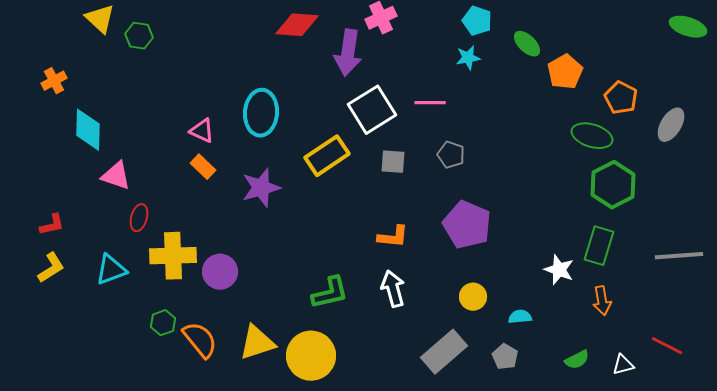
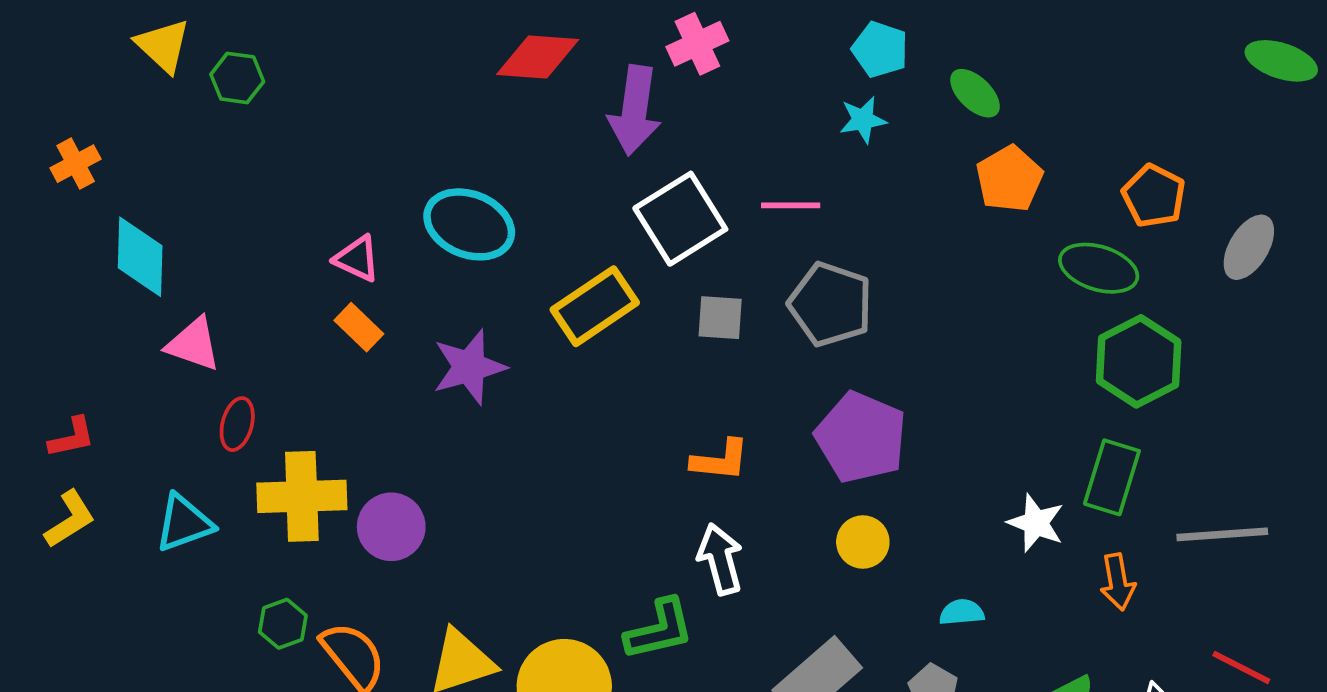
orange pentagon: (565, 72) -> (1009, 179), moved
cyan ellipse: (261, 113) -> (469, 224), turned -72
gray pentagon: (451, 155) -> (831, 304), size x1.6
gray line: (679, 256) -> (1222, 534), moved
green L-shape: (330, 293) -> (659, 629), moved
yellow circle: (473, 297) -> (863, 542), moved

